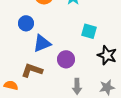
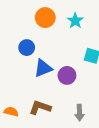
purple circle: (66, 59) -> (67, 75), moved
brown L-shape: (32, 70) -> (40, 107), moved

